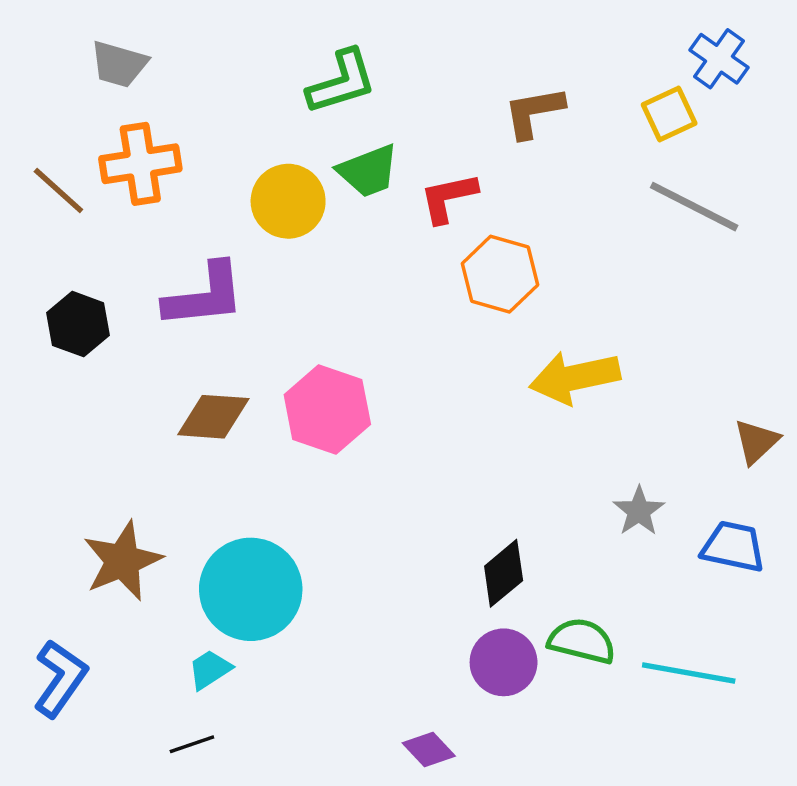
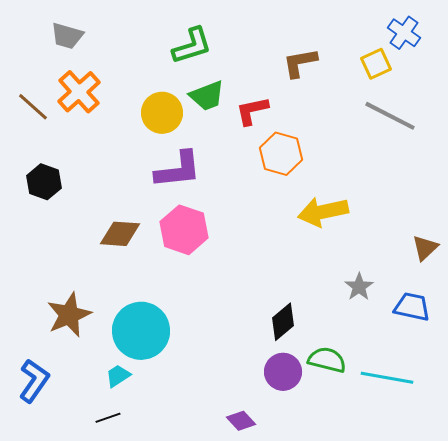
orange cross: (140, 164) -> (79, 92), turned -33
purple L-shape: (204, 296) -> (178, 170), moved

